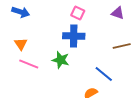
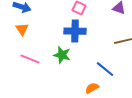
orange triangle: (21, 44) -> (22, 29), moved

